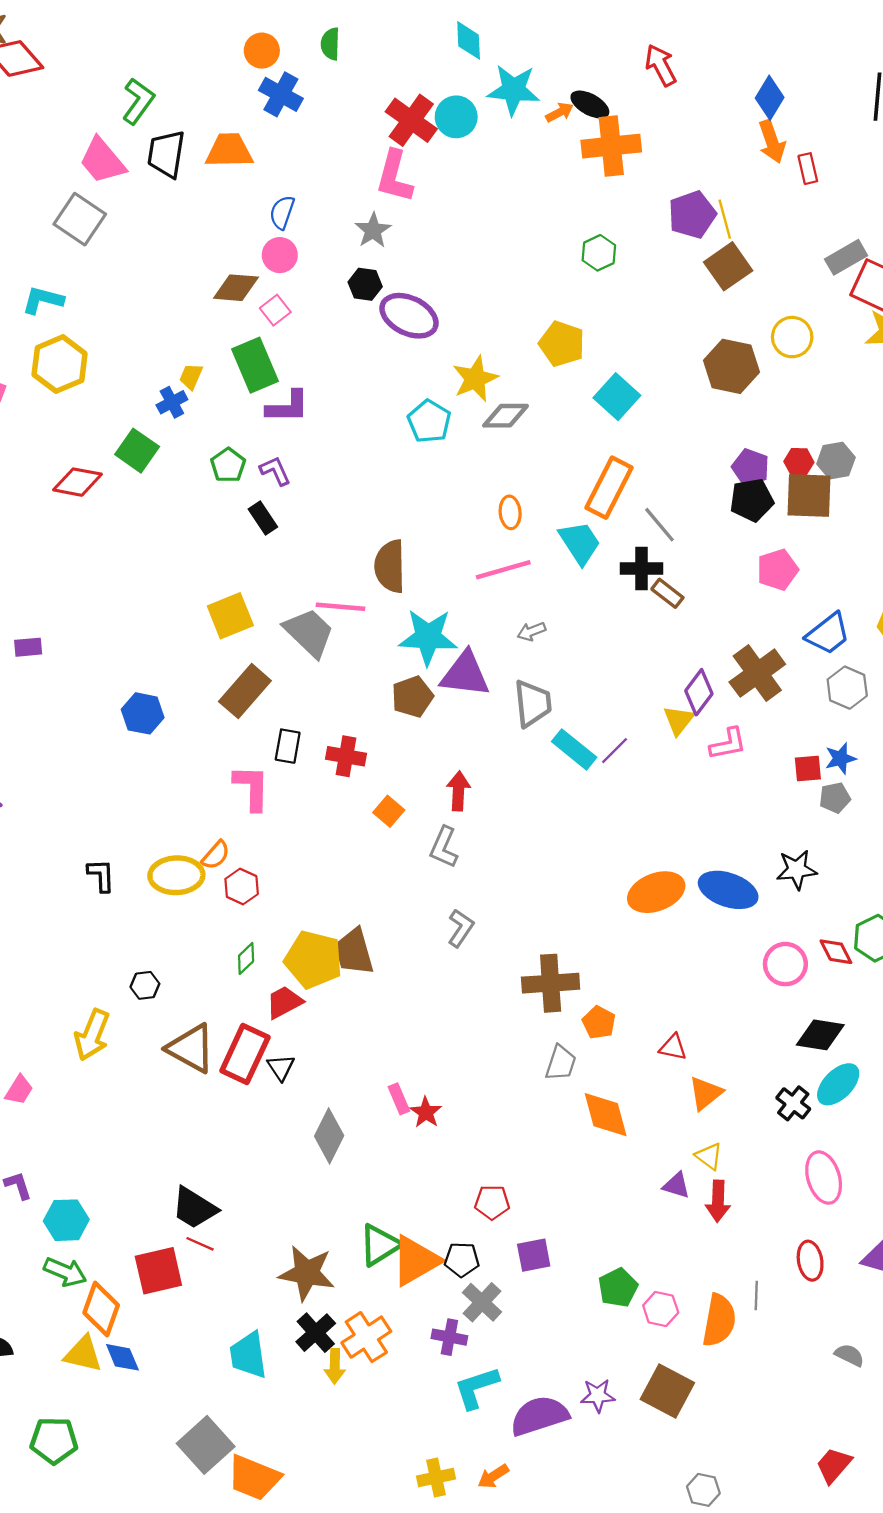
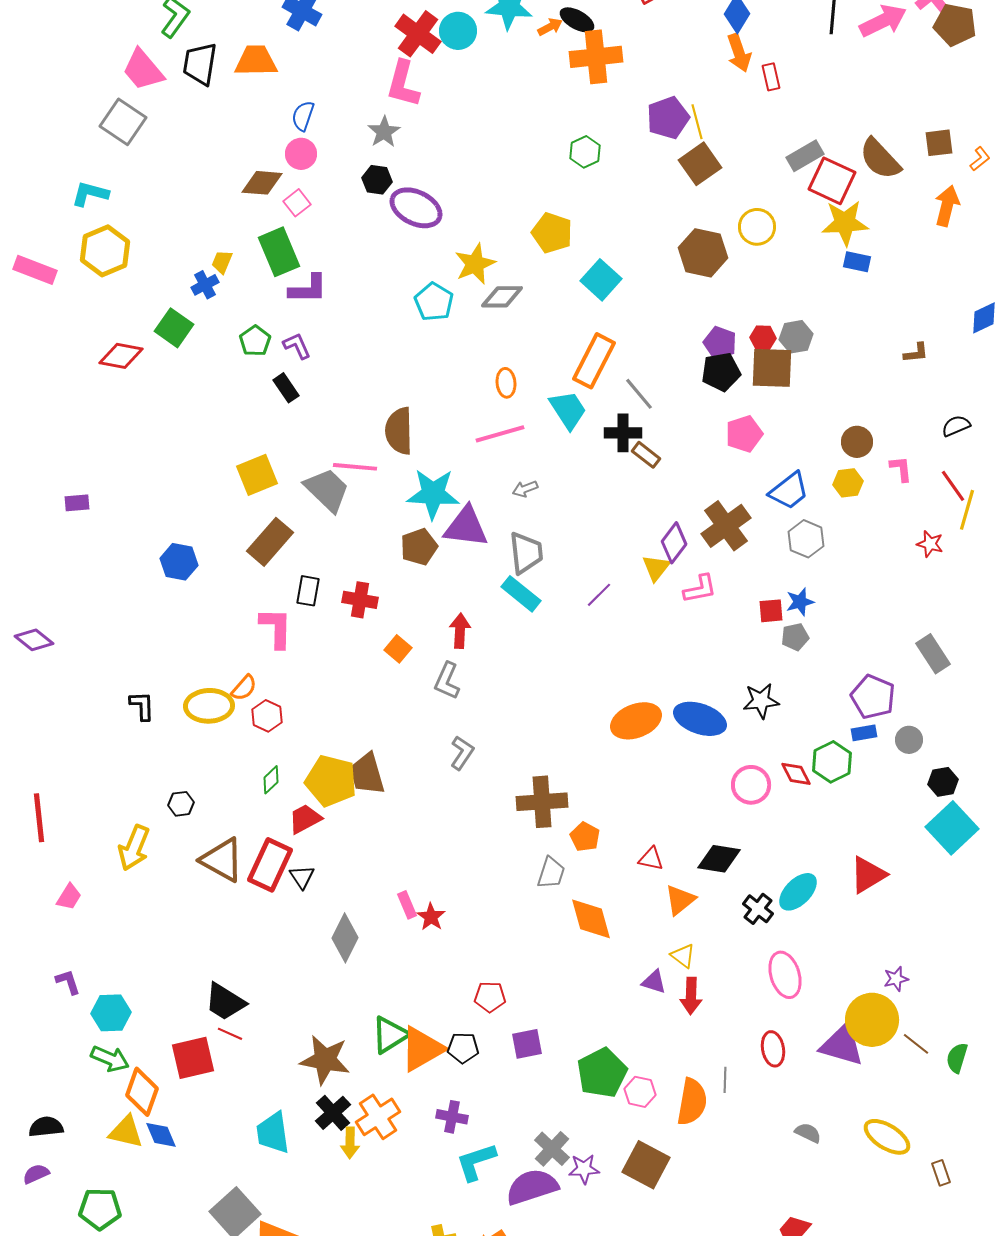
cyan rectangle: (574, 749) -> (521, 594), moved
black diamond: (820, 1035) -> (719, 859), moved
green pentagon: (618, 1288) -> (602, 1073), size x1.4
gray cross: (482, 1302) -> (552, 1149), moved

